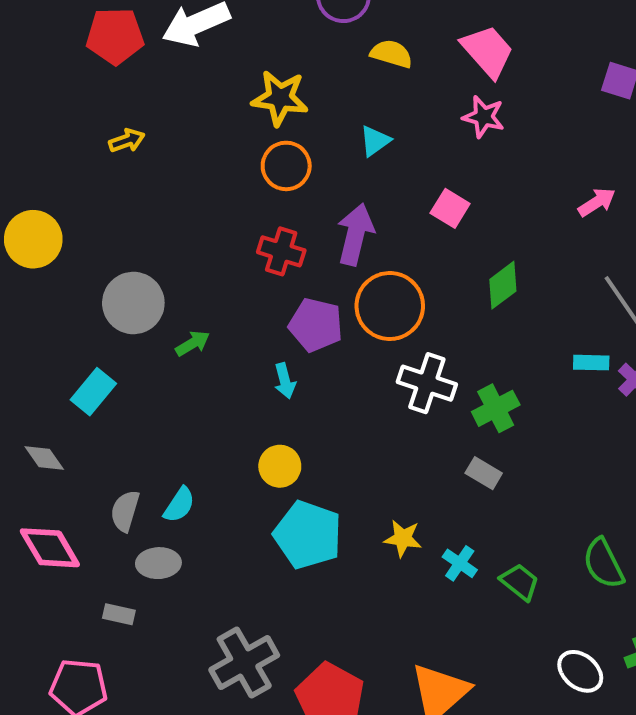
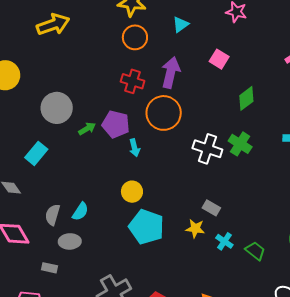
yellow arrow: (127, 141) -> (53, 25), size x1.8
orange circle: (390, 306) -> (164, 113), moved
purple pentagon: (316, 325) -> (116, 124), moved
green cross: (496, 408) -> (240, 144), moved, turned -30
gray rectangle: (484, 473) -> (211, 208), moved

